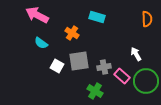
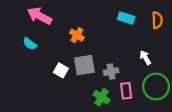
cyan rectangle: (97, 17) -> (126, 18), moved
cyan semicircle: (41, 43) -> (30, 44), moved
pink rectangle: (122, 76) -> (126, 91), moved, turned 42

